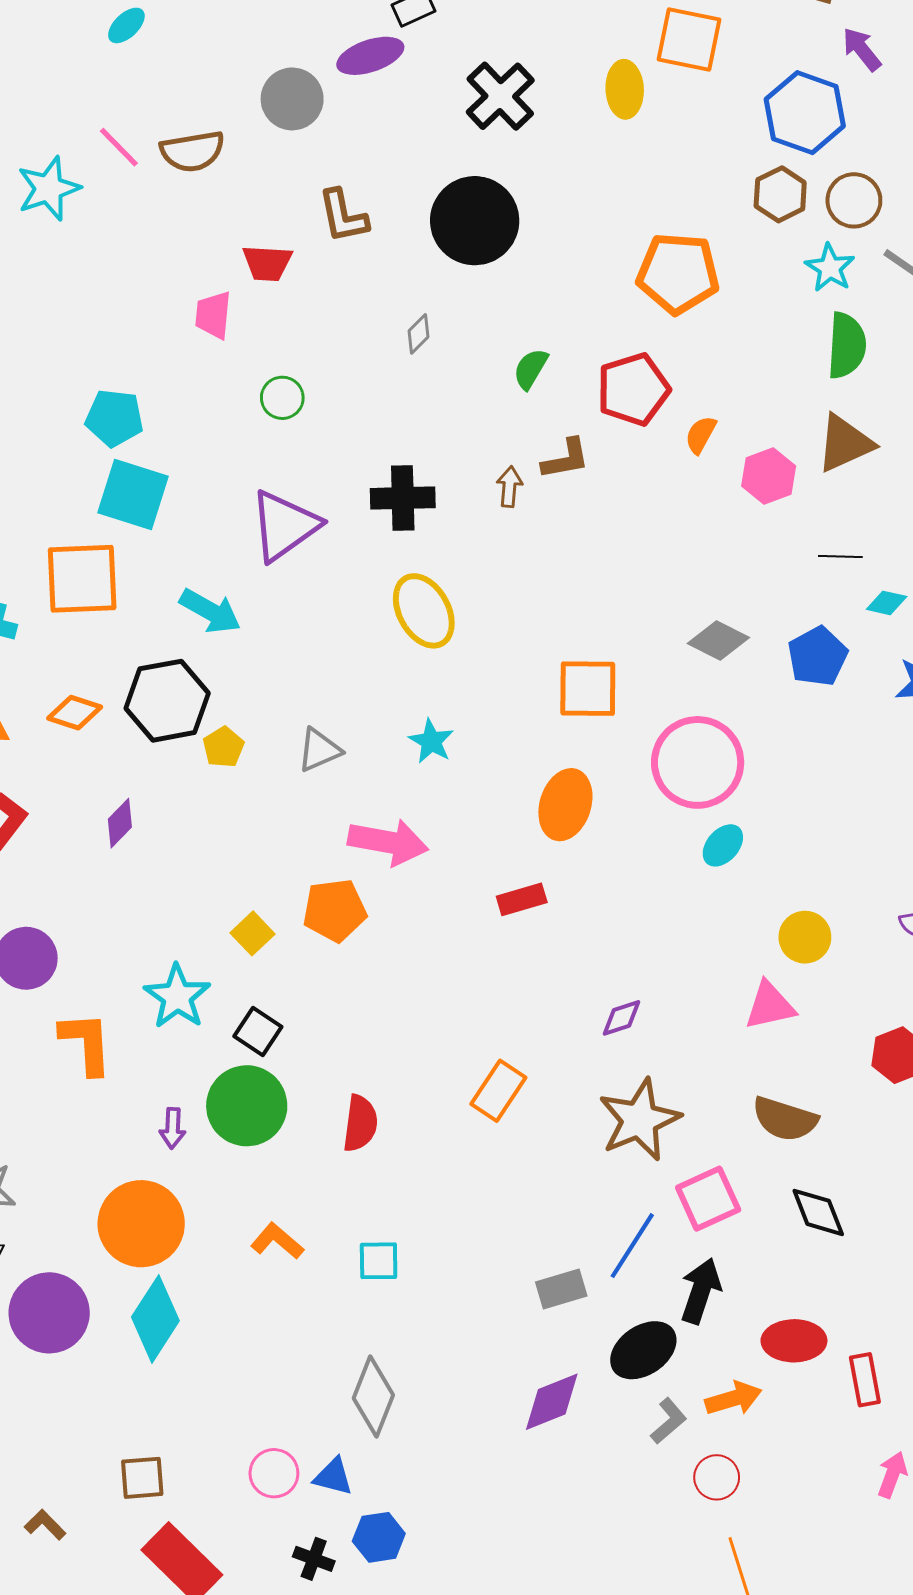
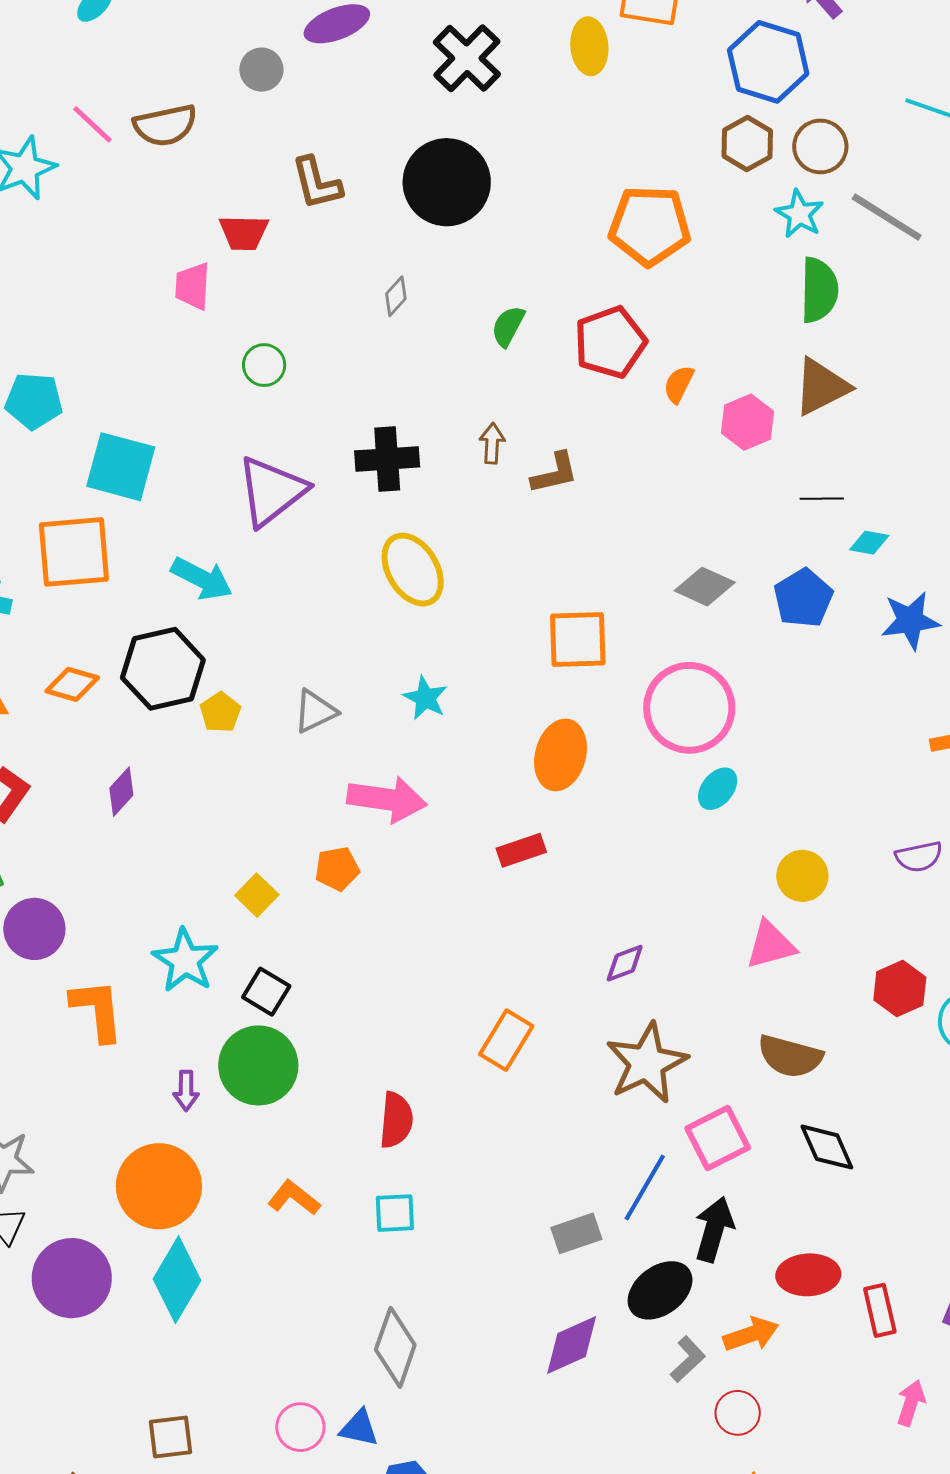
gray circle: (292, 99) -> (261, 70), size x0.7
cyan pentagon: (114, 418) -> (34, 401), moved
brown L-shape: (566, 459) -> (555, 473), moved
orange pentagon: (335, 910) -> (337, 869), size x0.7
red semicircle: (360, 1123) -> (396, 1120), moved

